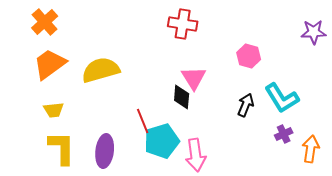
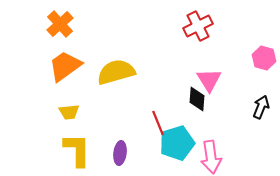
red cross: (183, 24) -> (198, 26), turned -36
purple ellipse: (105, 151) -> (120, 153), size x0.7

